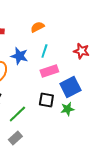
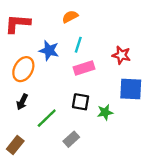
red star: (81, 51) -> (121, 55), moved
blue square: (70, 87) -> (131, 89), moved, turned 30
gray rectangle: (15, 138) -> (71, 139), moved

